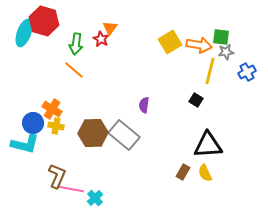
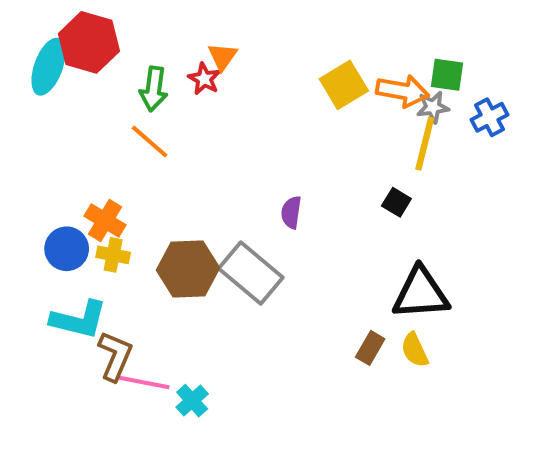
gray star: (226, 52) -> (433, 107), moved
blue cross: (247, 72) -> (490, 117), moved
cyan L-shape: (25, 144) -> (79, 320), moved

